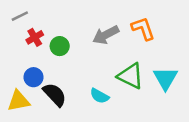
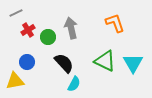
gray arrow: (106, 35) -> (71, 28), moved, turned 105
black semicircle: (55, 95) -> (64, 63), moved
cyan semicircle: (99, 96) -> (74, 84), moved, turned -91

